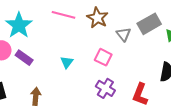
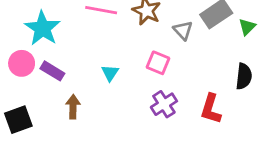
purple cross: (105, 88) -> (164, 104), turned 30
brown arrow: (36, 96) -> (73, 107), moved

